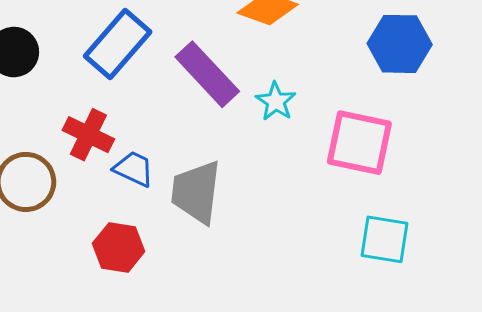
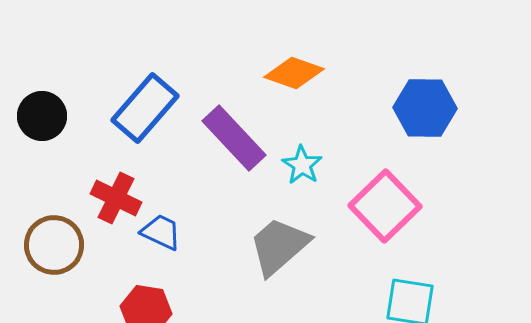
pink square: (359, 143) -> (385, 206), turned 34
gray trapezoid: (196, 192) -> (279, 246), moved, turned 42

